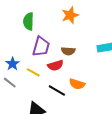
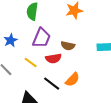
blue star: (13, 64) -> (11, 40), moved
orange semicircle: (77, 84) -> (72, 80), turned -70

